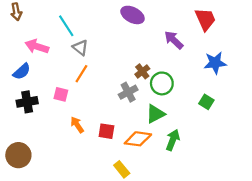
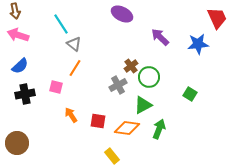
red trapezoid: (205, 19) -> (217, 18), moved
pink arrow: (37, 46) -> (18, 35), moved
blue star: (215, 63) -> (198, 44), moved

